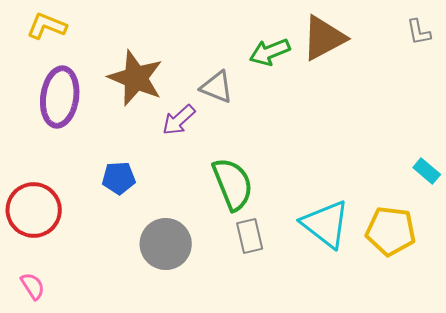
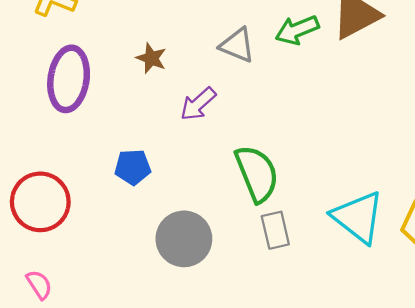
brown star: (136, 78) -> (151, 58), size x0.5
gray triangle: (217, 87) -> (237, 45), moved

